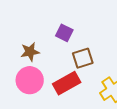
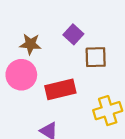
brown square: (83, 58) -> (96, 57), moved

